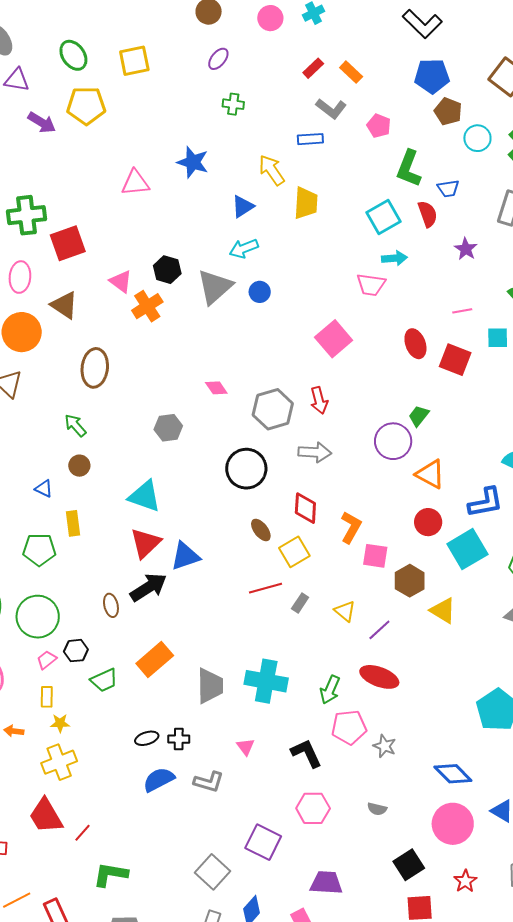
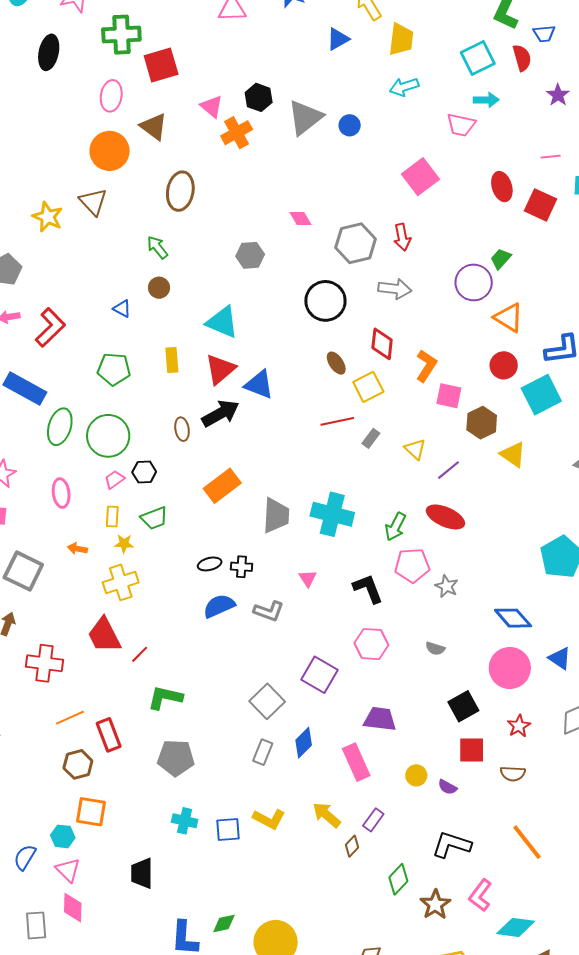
cyan arrow: (244, 248) -> (404, 87), moved
yellow rectangle: (73, 523) -> (172, 360), moved
blue triangle: (185, 556) -> (259, 385), turned 36
green trapezoid: (104, 680) -> (154, 518), moved

